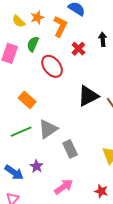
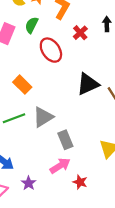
purple star: (37, 166) -> (29, 183), moved
pink arrow: (64, 187) -> (60, 166), moved
red star: (101, 191) -> (80, 182), moved

